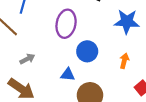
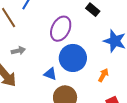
blue circle: (87, 51) -> (73, 58), size x1.4

